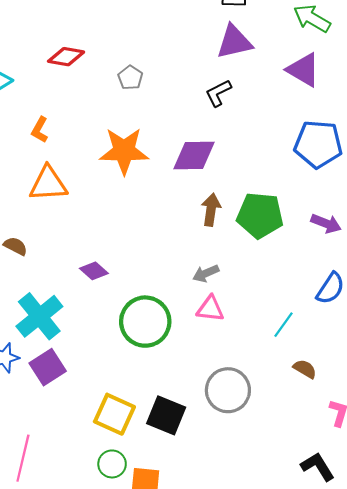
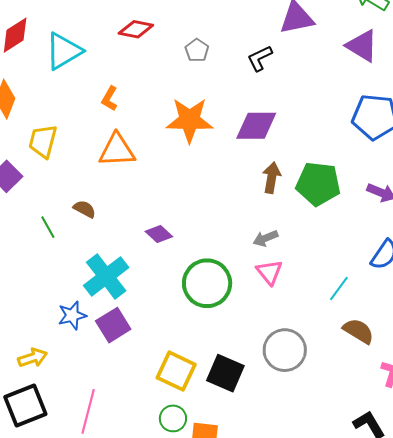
black L-shape: (218, 93) -> (260, 58), moved
pink triangle: (210, 309) -> (269, 272), turned 44
brown semicircle: (305, 369) -> (358, 331), size x1.4

